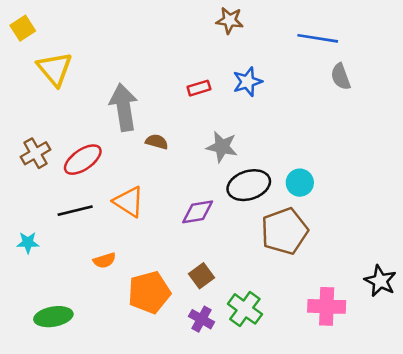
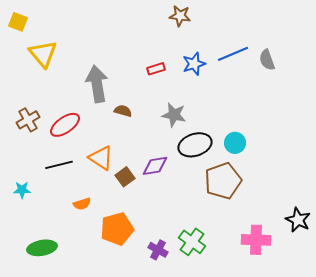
yellow square: (23, 28) -> (18, 22), turned -36
blue line: (318, 38) -> (233, 54), moved, turned -32
brown square: (202, 276) -> (125, 177), moved

